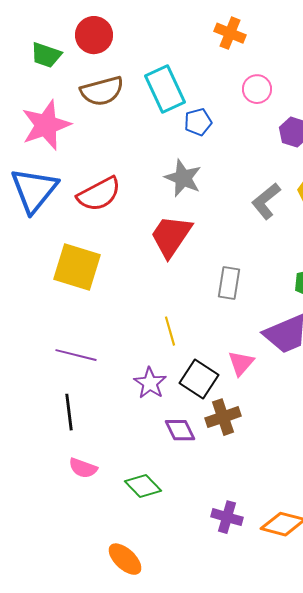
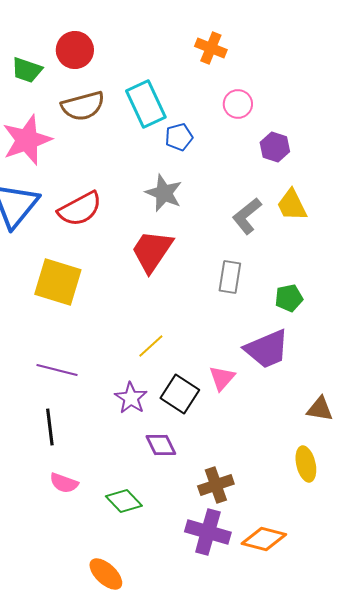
gray rectangle: (229, 283) -> (230, 277), moved
yellow line: (170, 331) -> (151, 346), turned 64
brown cross: (223, 417) -> (216, 485), moved
purple cross: (227, 517) -> (208, 532), size x1.4

